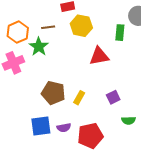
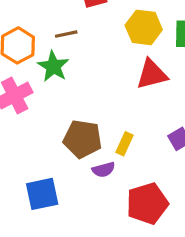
yellow hexagon: (81, 26) -> (144, 27), moved
blue square: (41, 126) -> (42, 194), moved
purple semicircle: (64, 128) -> (104, 170), moved

